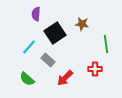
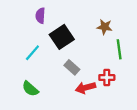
brown star: (82, 24) -> (105, 27), moved
gray rectangle: (48, 60) -> (72, 67), moved
red arrow: (65, 78) -> (85, 88), moved, turned 30

